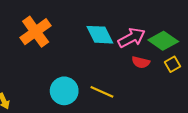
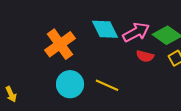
orange cross: (36, 32) -> (60, 44), moved

